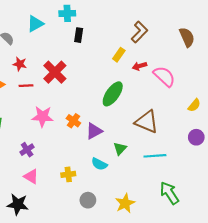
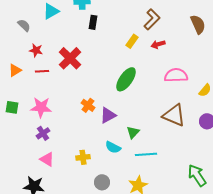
red arrow: (139, 66) -> (158, 44), moved
pink semicircle: (164, 76) -> (176, 75), moved, turned -45
pink star: (42, 117) -> (41, 107), moved
brown triangle: (147, 122) -> (174, 115), moved
cyan line: (155, 156) -> (146, 154), moved
green arrow: (169, 193) -> (197, 175), moved

